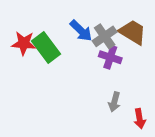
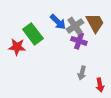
brown trapezoid: (133, 32) -> (95, 23), turned 30
red star: (24, 43) -> (17, 47), moved

